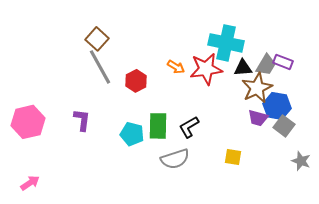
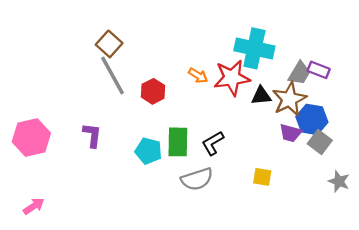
black triangle: (243, 68) -> (261, 96), moved

